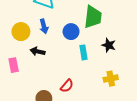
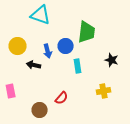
blue arrow: (44, 26) -> (48, 51), moved
black star: (109, 45) -> (112, 60), moved
pink rectangle: (14, 65) -> (11, 91), moved

